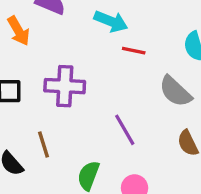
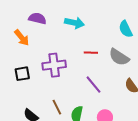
red line: (134, 51) -> (91, 53), moved
brown line: (44, 145) -> (57, 107), moved

